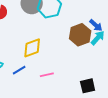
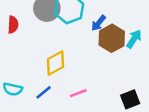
blue arrow: (96, 25) -> (99, 23), moved, turned 96

